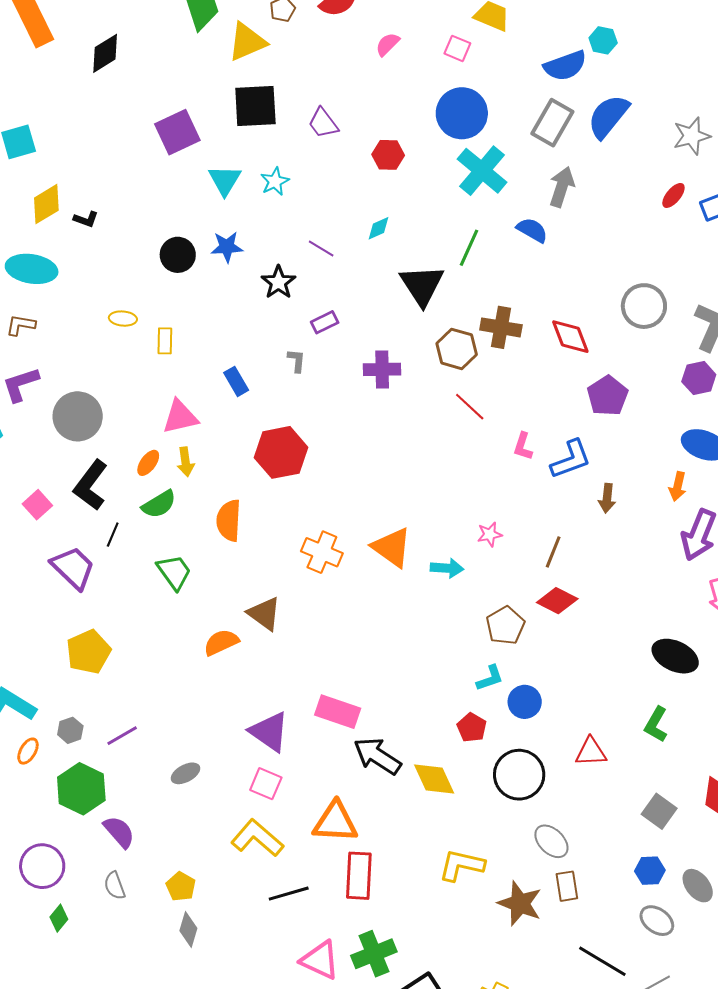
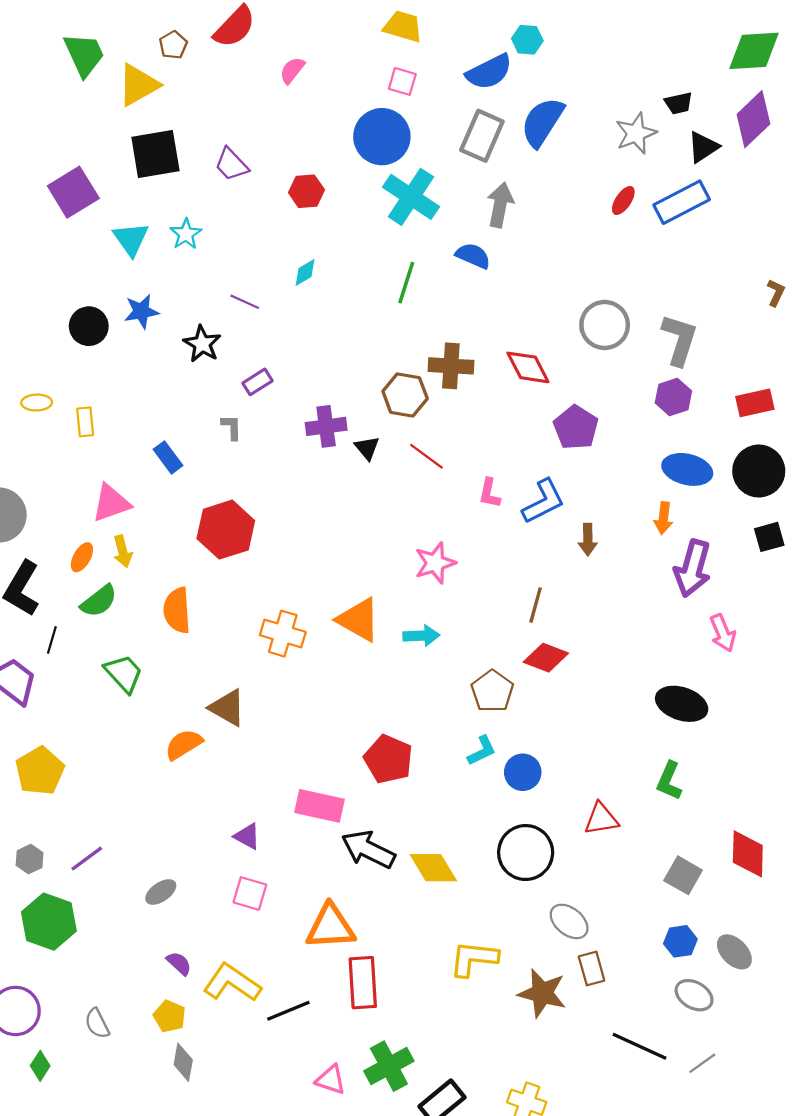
pink square: (457, 48) -> (402, 81), moved
black triangle: (422, 285) -> (367, 448), moved, size x0.5
pink star: (490, 534) -> (435, 563), moved, size x1.5
red pentagon: (472, 728) -> (388, 759), moved, size x1.5
purple triangle: (269, 732) -> (247, 836), size x0.6
purple semicircle: (119, 832) -> (179, 963), moved, size x0.7
yellow L-shape: (257, 838) -> (232, 983), moved
pink triangle: (320, 960) -> (331, 1080), size x0.7

